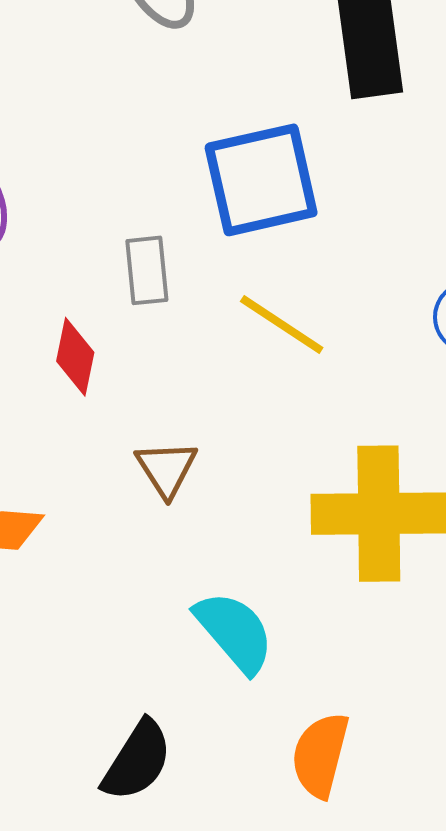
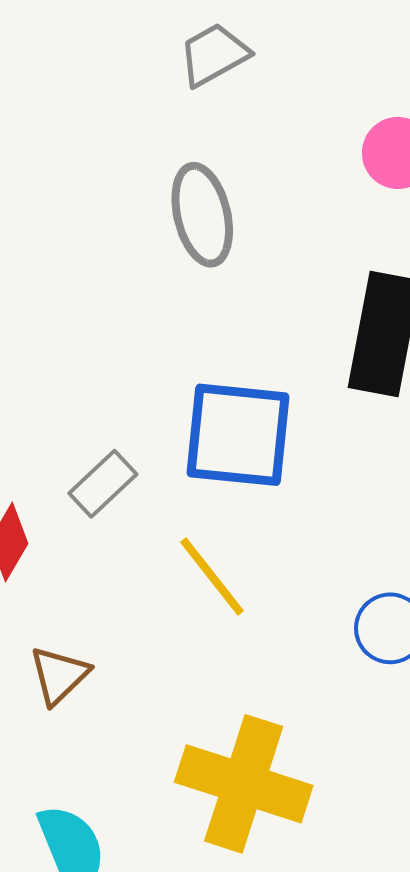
gray rectangle: (147, 270) -> (103, 484), turned 34

